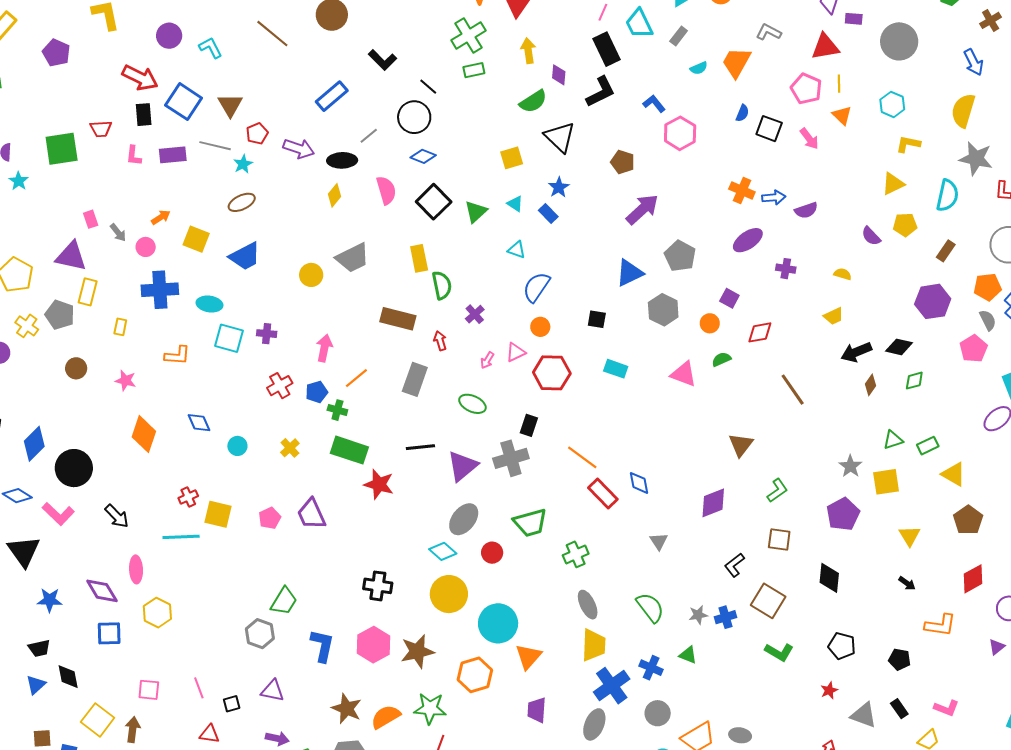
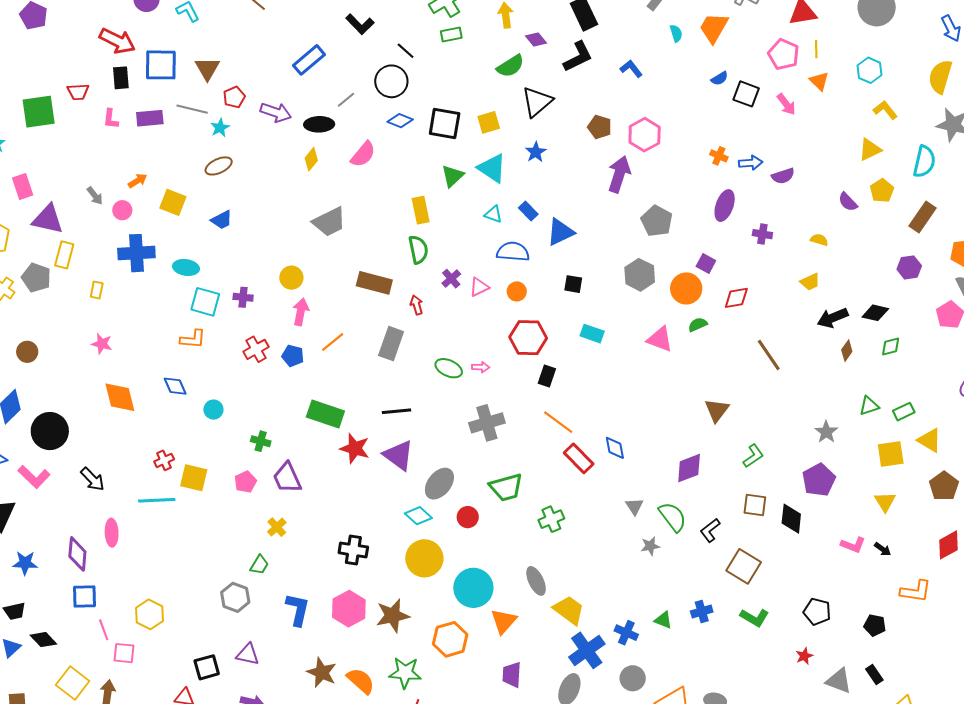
cyan semicircle: (699, 68) -> (676, 33), turned -84
purple diamond: (559, 75) -> (536, 40), turned -45
blue square: (184, 102) -> (161, 65), turned -33
blue semicircle: (742, 113) -> (720, 78), turned 36
pink hexagon: (680, 133) -> (645, 135), moved
black triangle: (560, 137) -> (537, 102), turned 36
yellow L-shape: (908, 144) -> (885, 110), turned 40
pink semicircle: (386, 190) -> (363, 154), turned 56
orange cross: (742, 191) -> (719, 156), size x0.7
black square: (434, 202) -> (445, 124), moved, turned -36
cyan triangle: (515, 204) -> (492, 168), size x1.8
purple arrow: (642, 209) -> (619, 174), turned -30
blue rectangle: (548, 214) -> (528, 211), moved
pink rectangle: (91, 219) -> (23, 186), moved, size x1.4
yellow pentagon: (905, 225) -> (882, 191), turned -30
purple ellipse: (748, 240) -> (725, 206), turned -36
brown rectangle: (946, 251) -> (923, 217), size x1.4
blue trapezoid: (245, 256) -> (222, 220), size x0.7
yellow rectangle: (419, 258) -> (421, 210), moved
blue triangle: (629, 273) -> (560, 232), moved
yellow circle: (311, 275) -> (291, 278), moved
blue semicircle: (536, 287) -> (513, 252), turned 60
purple hexagon: (933, 301) -> (909, 267), size x0.7
orange circle: (710, 323) -> (686, 289), size x1.6
pink triangle: (516, 352) -> (479, 287), moved
orange L-shape: (177, 355) -> (193, 339), moved
pink arrow: (487, 360) -> (481, 367), moved, turned -120
brown circle: (76, 368) -> (27, 352), moved
blue pentagon: (317, 392) -> (293, 356), turned 30
green cross: (337, 410) -> (261, 441), moved
black rectangle: (529, 425) -> (547, 376), moved
orange diamond: (144, 434) -> (120, 397), turned -33
yellow cross: (290, 448) -> (277, 527), moved
purple triangle: (463, 466) -> (399, 455), moved, turned -44
yellow square: (886, 482) -> (891, 454), moved
black diamond: (829, 578) -> (791, 519), moved
purple diamond: (102, 591) -> (77, 554), turned 36
green trapezoid: (284, 601) -> (259, 565), size x0.7
gray ellipse: (588, 605) -> (536, 581), moved
green semicircle: (650, 607) -> (673, 517), moved
yellow hexagon: (157, 613) -> (149, 614), moved
gray star: (698, 615) -> (650, 546), moved
blue cross: (725, 617) -> (702, 611), moved
yellow trapezoid: (594, 645) -> (569, 610), turned -56
black diamond: (68, 677) -> (43, 640), turned -32
pink line: (199, 688) -> (104, 630), moved
black square: (232, 704) -> (207, 667), size x1.5
pink L-shape: (946, 708) -> (853, 545), moved
orange semicircle: (386, 717) -> (361, 681), turned 72

